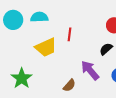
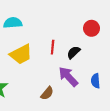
red line: (70, 34) -> (53, 47), moved
black semicircle: (106, 49) -> (74, 52), moved

